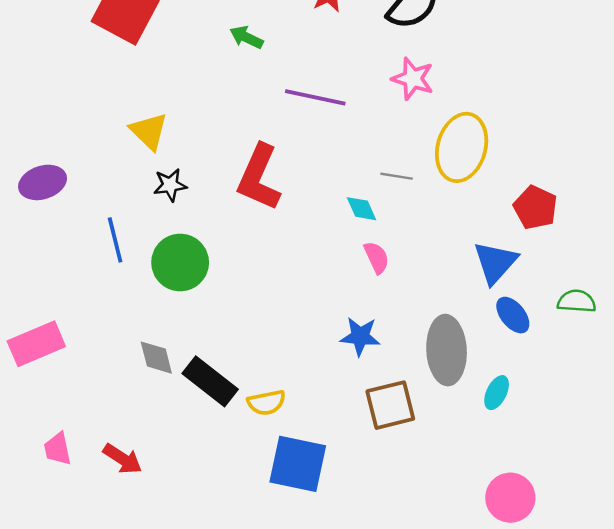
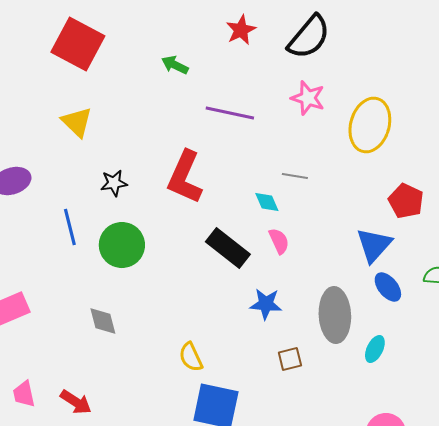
yellow triangle: (149, 131) -> (77, 122), moved
yellow ellipse: (462, 147) -> (370, 125), moved
black rectangle: (210, 381) -> (228, 248), moved
yellow semicircle: (266, 403) -> (191, 357), turned 76
brown square: (390, 405) -> (290, 359), size x0.6

